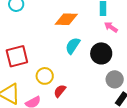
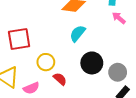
black circle: (101, 53) -> (92, 63), moved
red semicircle: (60, 91) -> (60, 79), turned 88

